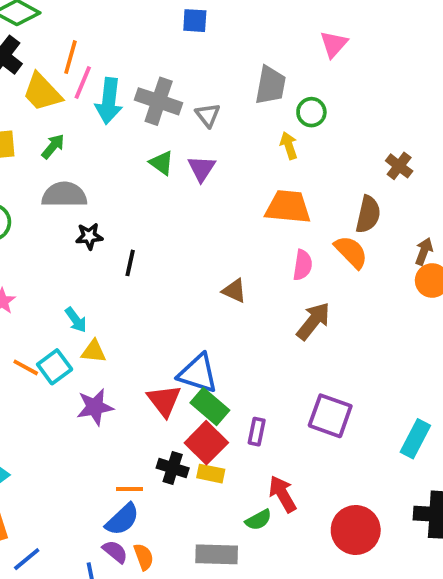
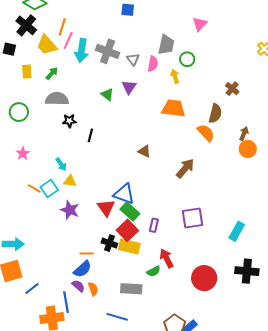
green triangle: (162, 163) -> (107, 94), moved
pink semicircle: (303, 265) -> (153, 64), moved
purple star: (95, 407) -> (70, 210), turned 30
purple square: (330, 416) -> (193, 218), turned -30
yellow rectangle: (211, 474) -> (129, 247), size x1.5

